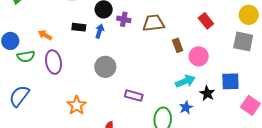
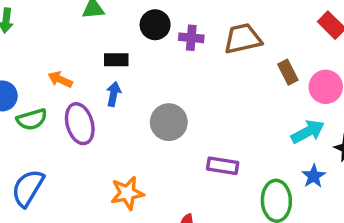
blue arrow: (100, 31) -> (113, 94), moved
orange star: (77, 105) -> (127, 193), turned 30

